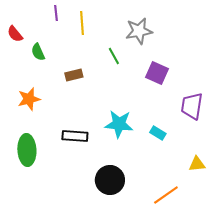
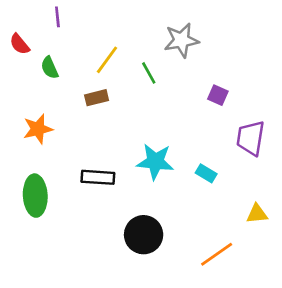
purple line: (56, 13) -> (57, 17), moved
yellow line: (82, 23) -> (107, 60), moved, turned 40
purple square: (157, 73) -> (218, 95), moved, size x0.7

